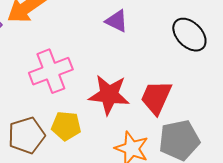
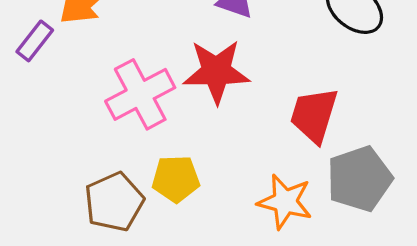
red star: (109, 95) -> (216, 72), moved

